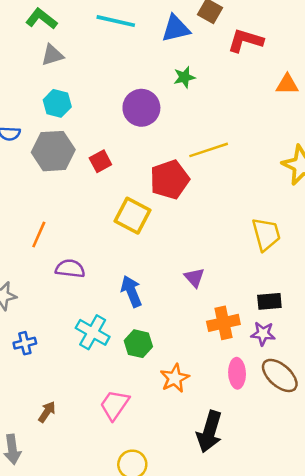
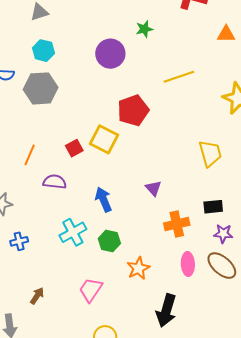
yellow line: (209, 150) -> (179, 77), moved
red square: (100, 161) -> (74, 148), moved
cyan cross: (93, 332) -> (73, 232), turned 32
purple star: (263, 334) -> (223, 234), moved

